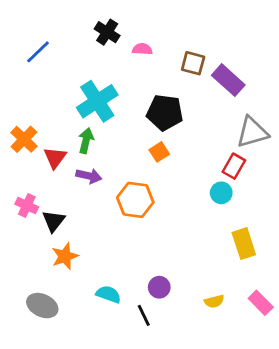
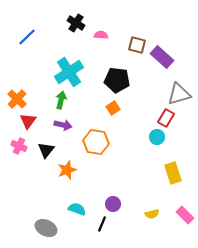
red triangle: (55, 158) -> (28, 121), moved
black triangle: (54, 221) -> (46, 150), moved
orange star: (65, 256) -> (67, 170), moved
gray ellipse: (42, 306) -> (46, 228), moved
black line: (144, 315) -> (102, 224), turned 49

